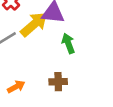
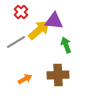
brown cross: (58, 82) -> (58, 75), size x1.5

